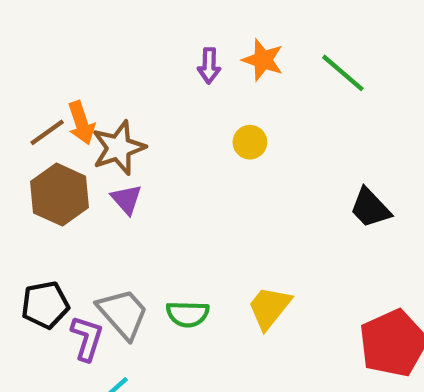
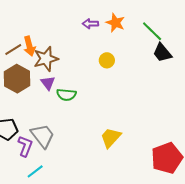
purple arrow: (209, 66) -> (90, 24), turned 84
black trapezoid: (370, 208) -> (162, 53), moved
green semicircle: (188, 314) -> (66, 95), moved

